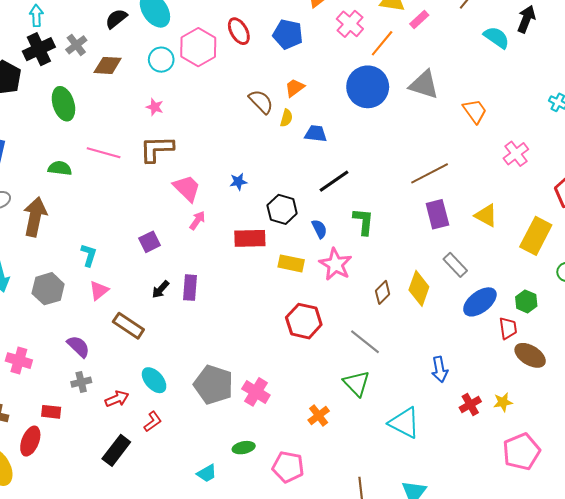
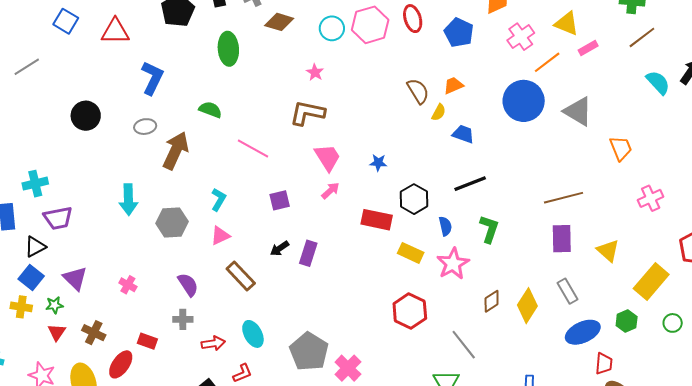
pink line: (104, 153) -> (253, 149), moved
green hexagon: (526, 301) -> (627, 321), moved
pink cross: (19, 361) -> (128, 285), size x0.7

